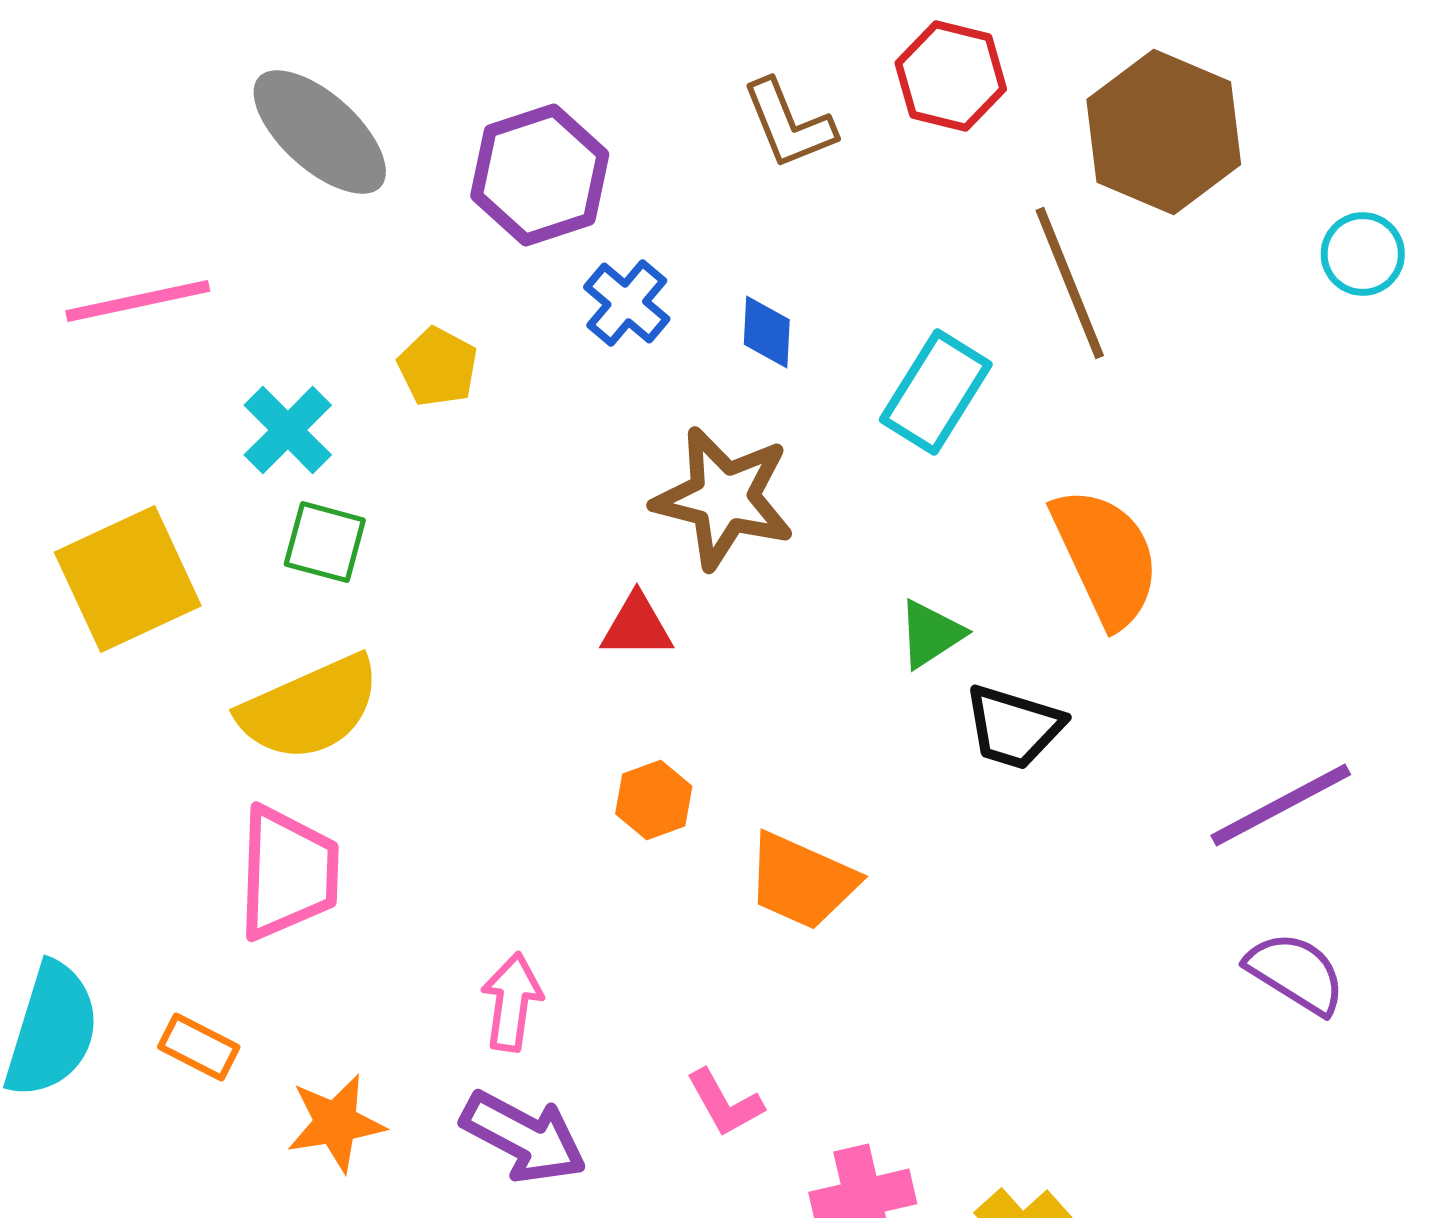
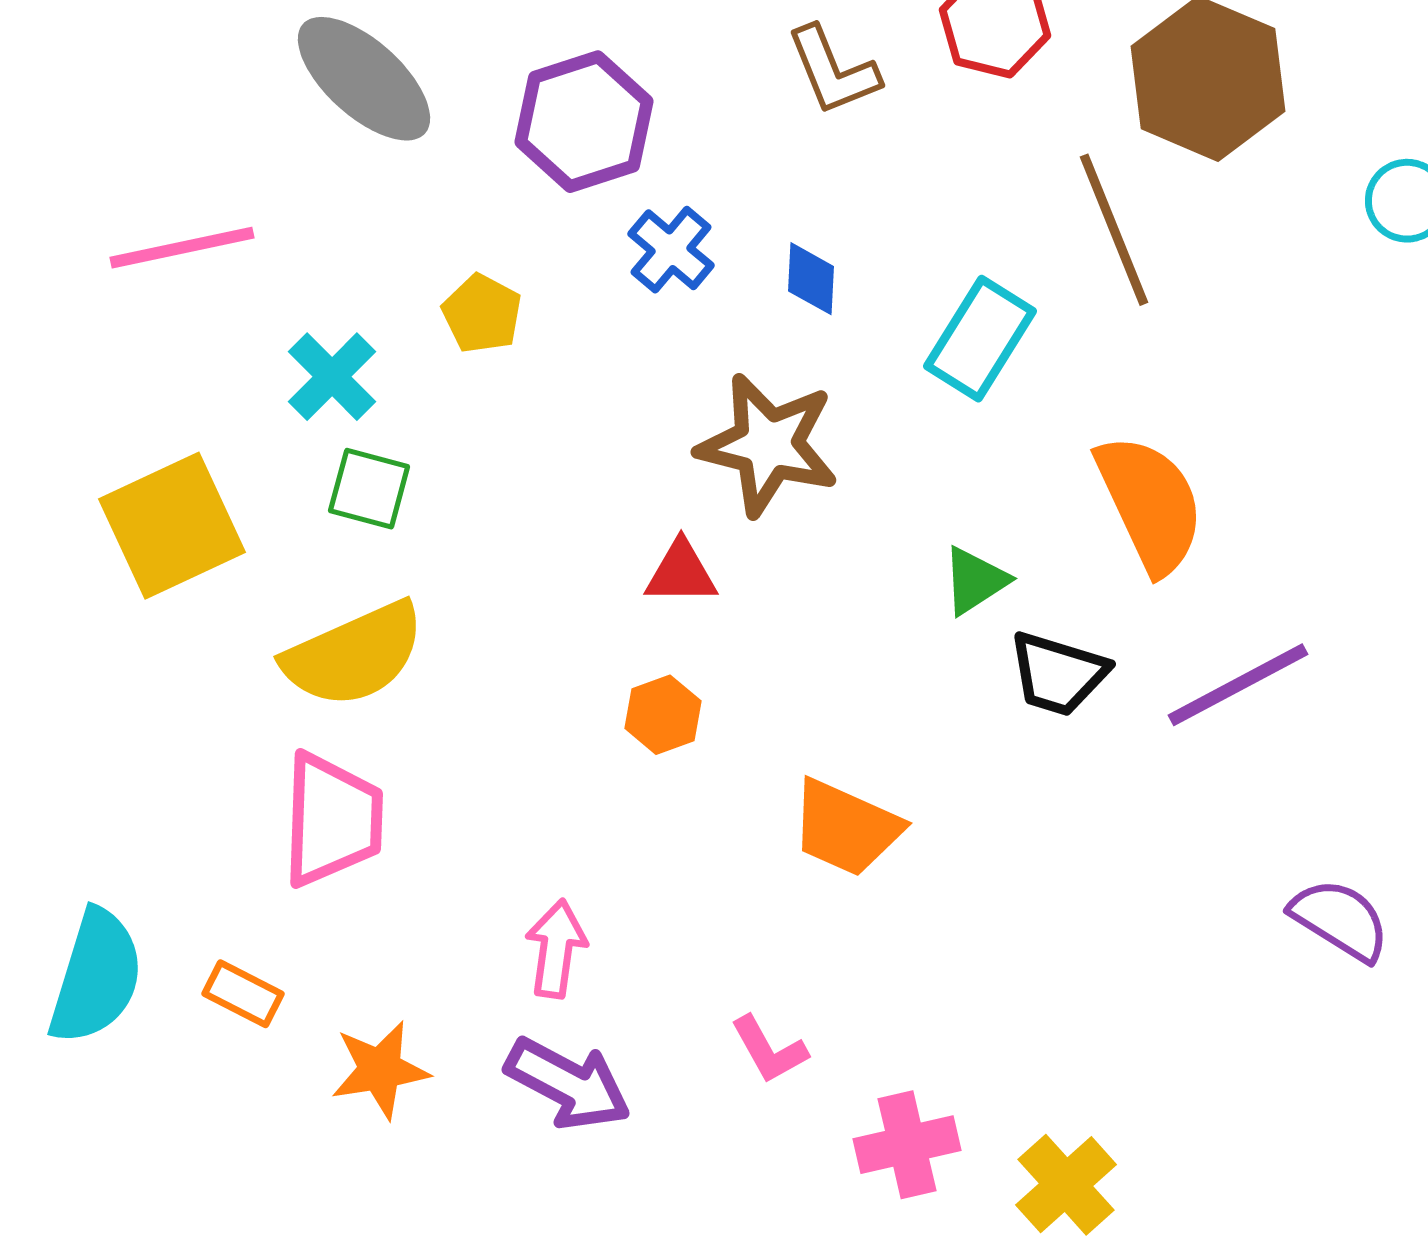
orange hexagon: (654, 800) -> (663, 715), moved
purple line: (1281, 805) -> (1238, 685), moved

